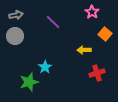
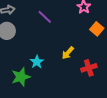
yellow arrow: (84, 50) -> (68, 53), moved, turned -48

